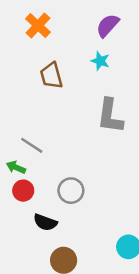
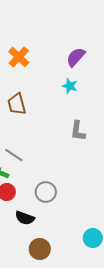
brown trapezoid: (51, 76) -> (17, 104), moved
gray L-shape: (110, 116) -> (78, 131), size x0.7

